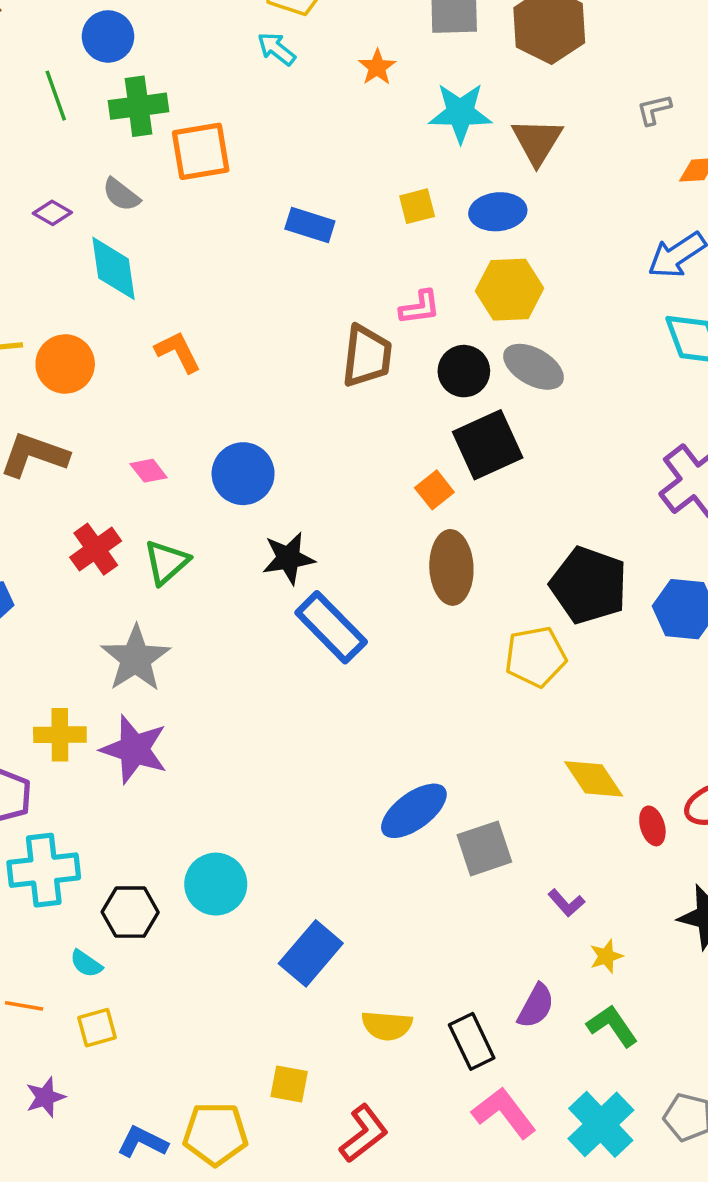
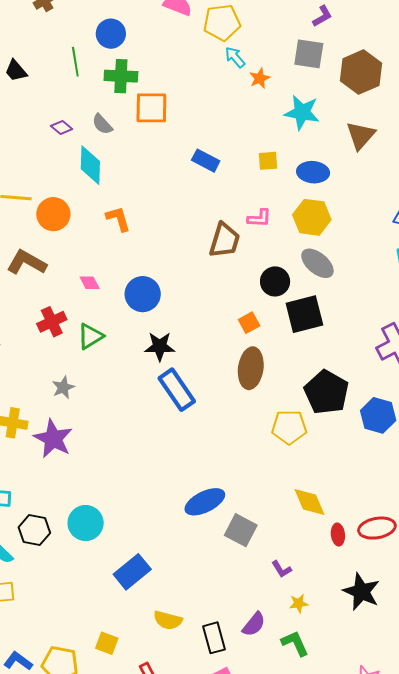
cyan arrow: (276, 49) -> (235, 57), moved
brown triangle: (537, 141) -> (361, 135), moved
black circle: (464, 371) -> (275, 281), moved
black square: (488, 445) -> (304, 314), moved
gray star: (136, 658) -> (63, 387), size x0.6
gray square: (484, 848) -> (241, 530), turned 36

